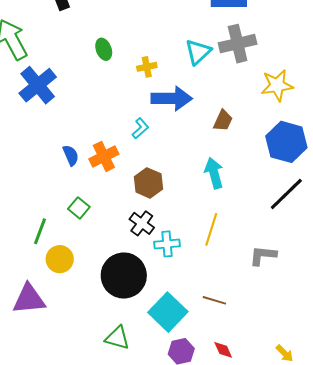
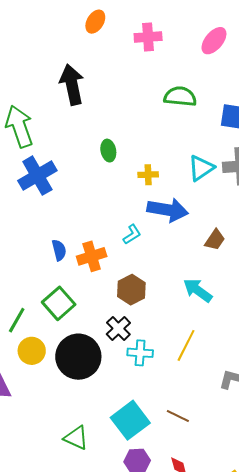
cyan arrow: (214, 173) -> (198, 290), turned -48
green square: (79, 208) -> (59, 303), size x1.5
black circle: (124, 275) -> (78, 357), moved

